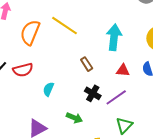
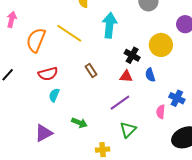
cyan arrow: (114, 37) -> (109, 25), moved
red semicircle: (23, 70) -> (48, 74), moved
black cross: (93, 93) -> (132, 55), moved

